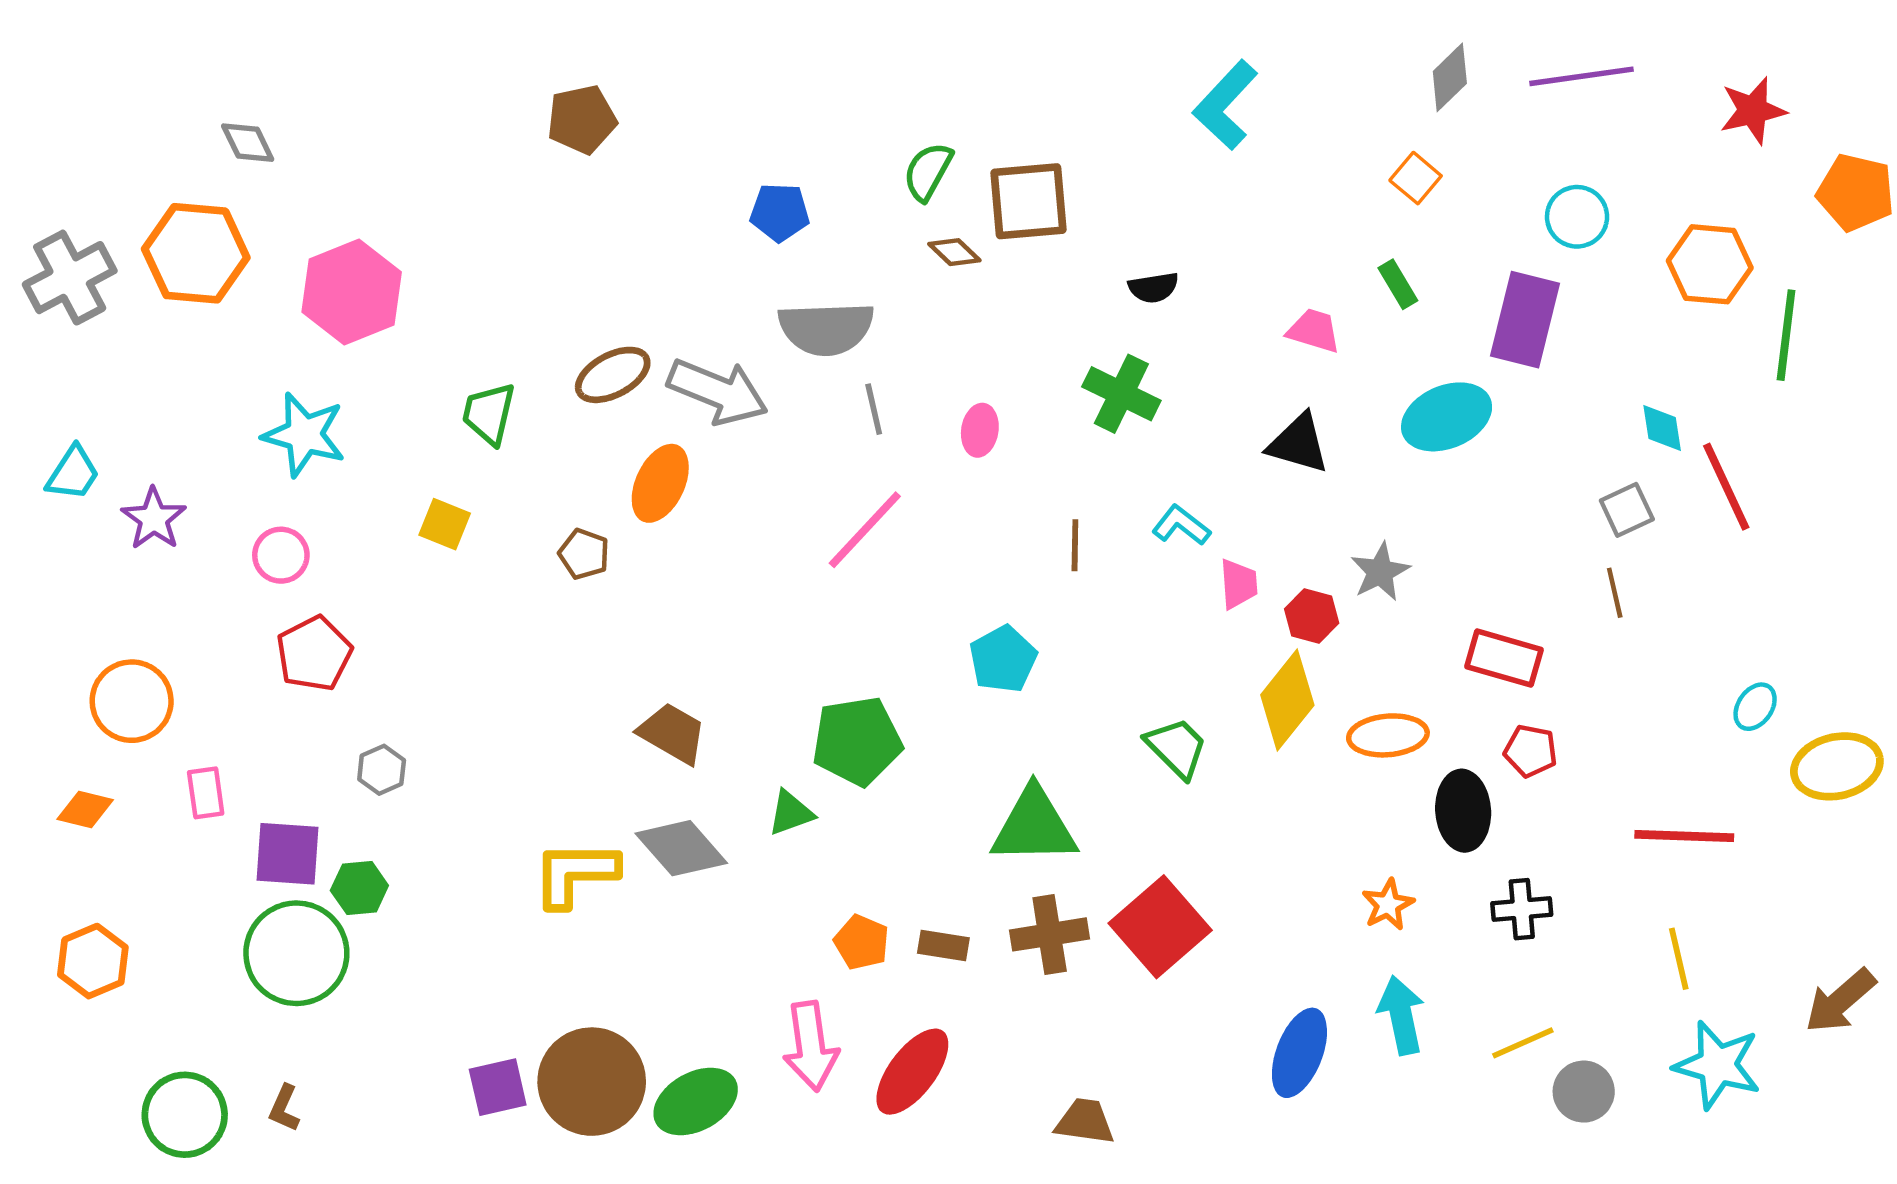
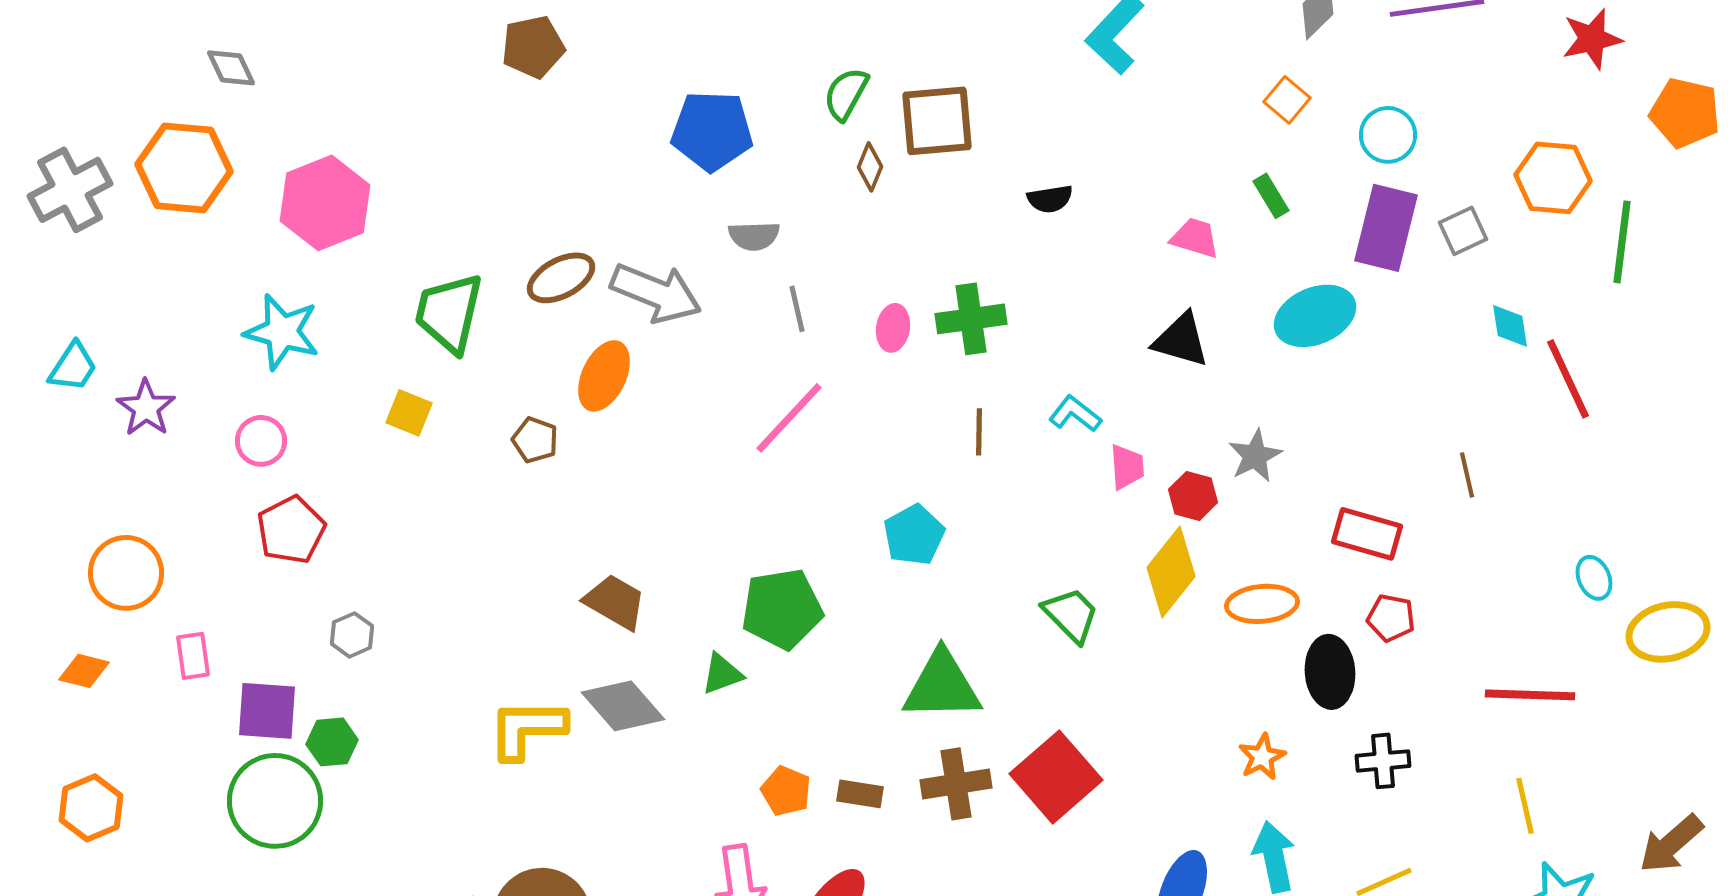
blue pentagon: (780, 212) -> (712, 131), size x1.5
cyan circle: (1577, 217) -> (1388, 135), moved
brown diamond: (954, 252) -> (870, 167), turned 69
gray semicircle: (826, 328) -> (754, 236), size x0.6
green cross: (1121, 394) -> (971, 319), moved, turned -34
green trapezoid: (489, 414) -> (449, 313), size x1.4
gray square: (1627, 510) -> (1463, 231), moved
cyan ellipse: (1755, 707) -> (1594, 578), turned -57

